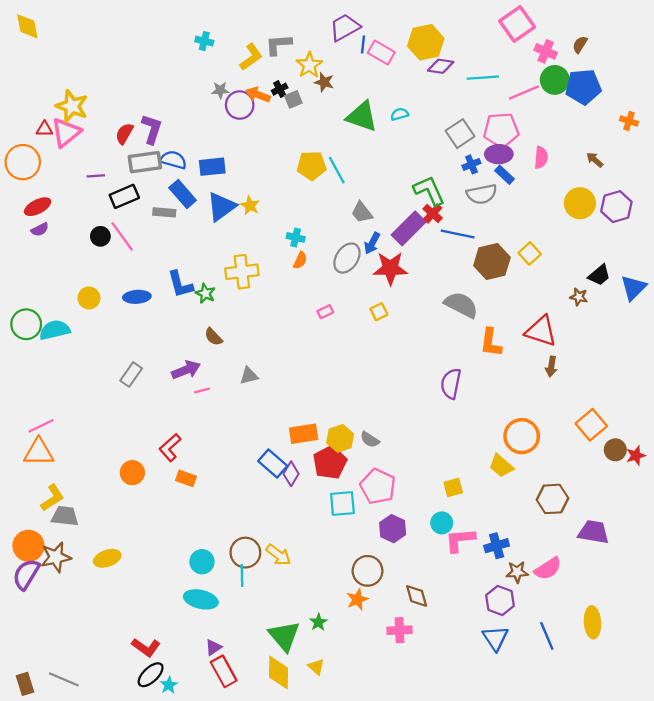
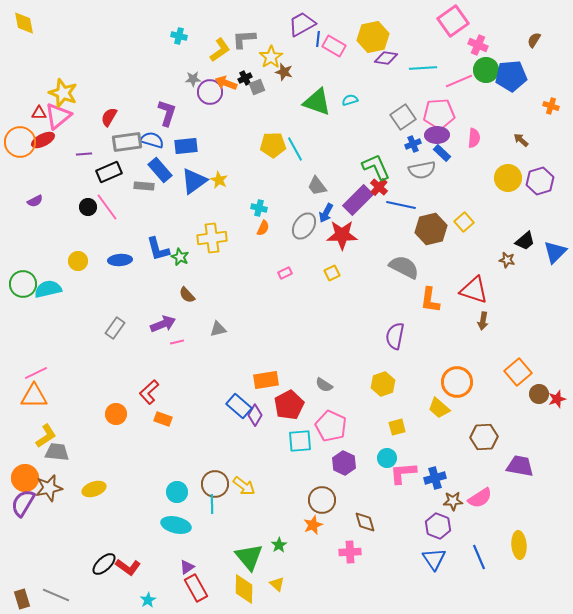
brown semicircle: (580, 45) -> (534, 40), moved
purple L-shape: (152, 129) -> (167, 113), moved
red ellipse: (38, 207) -> (43, 140), moved
yellow hexagon: (340, 438) -> (383, 384), moved
black ellipse: (151, 675) -> (104, 564), moved

